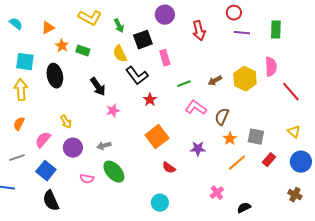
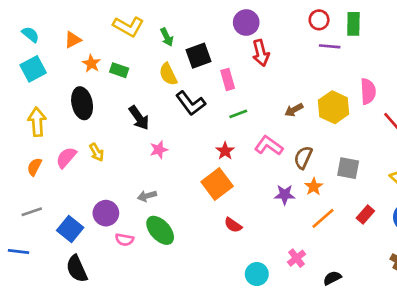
purple circle: (165, 15) -> (246, 23), moved
green rectangle: (276, 30) -> (353, 24), moved
red arrow: (199, 31) -> (261, 53), moved
cyan square: (25, 62) -> (33, 69), moved, turned -36
green line: (184, 84) -> (238, 114), moved
red star: (150, 100) -> (225, 151), moved
yellow arrow: (66, 122) -> (97, 152), moved
gray square: (256, 137) -> (348, 168), moved
pink semicircle: (43, 140) -> (66, 158), moved
purple circle: (73, 148) -> (106, 213), moved
purple star: (198, 149) -> (285, 195), moved
cyan circle: (160, 203) -> (257, 274), moved

